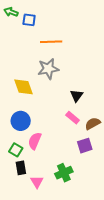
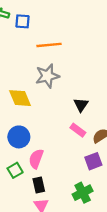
green square: (16, 150) -> (15, 170), turned 32
black rectangle: (21, 168) -> (39, 185), moved
green cross: (64, 173) -> (83, 193), moved

